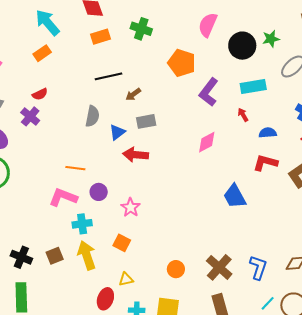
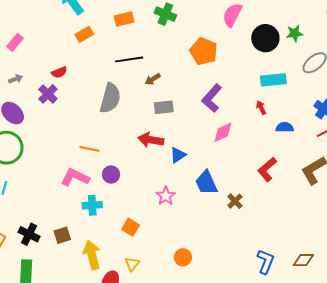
orange rectangle: (42, 53) -> (84, 34), moved
purple L-shape: (209, 92) -> (212, 98), moved
gray semicircle: (92, 116) -> (110, 98), size x1.4
blue triangle: (117, 132) -> (178, 155), moved
red L-shape: (265, 163) -> (267, 169), moved, turned -60
blue trapezoid: (235, 196) -> (206, 183), moved
pink star: (131, 207) -> (166, 196), moved
yellow arrow: (87, 255) -> (92, 255), moved
brown cross: (219, 267) -> (235, 201), moved, size x0.6
yellow triangle: (126, 279) -> (132, 264), turned -42

